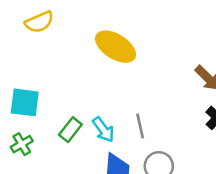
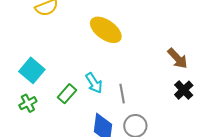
cyan square: (25, 102) -> (32, 70), turned 30
cyan arrow: (103, 130) -> (94, 83), moved

